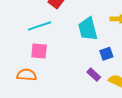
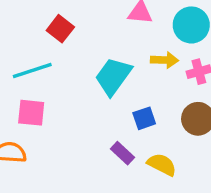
cyan trapezoid: (88, 29) -> (113, 76), turned 50

